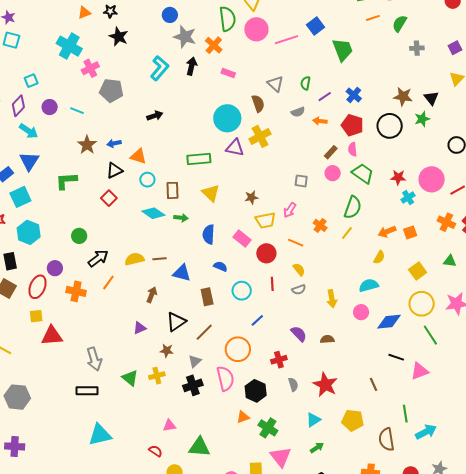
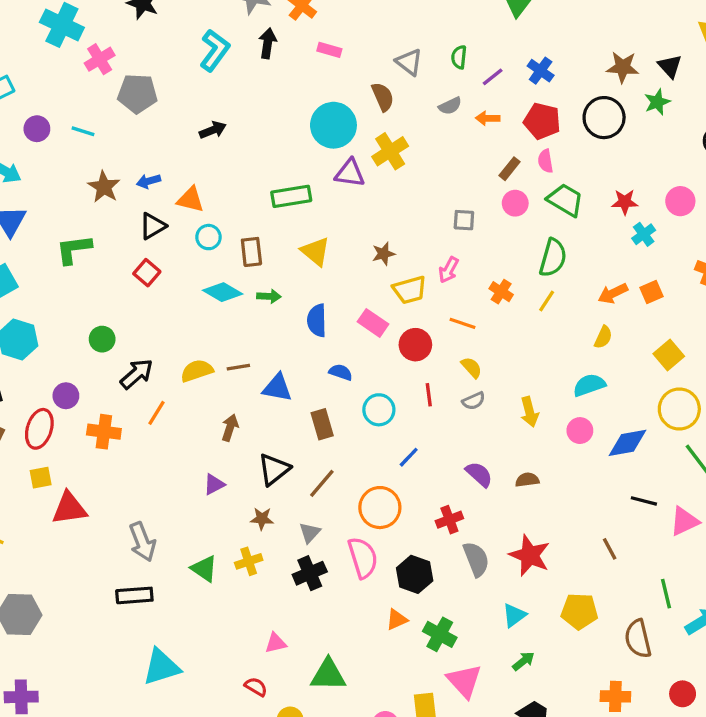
pink circle: (432, 179) -> (680, 201), size x0.7
gray semicircle: (293, 384) -> (476, 559), size x1.5

